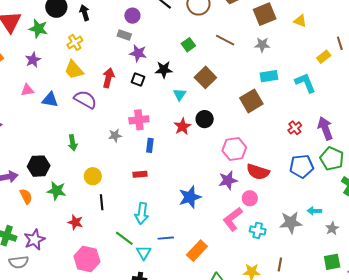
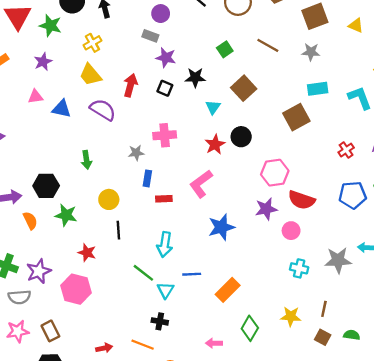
blue rectangle: (150, 145) -> (147, 178), moved
pink L-shape: (233, 219) -> (201, 184), moved
pink hexagon: (87, 259) -> (76, 289), moved

